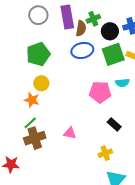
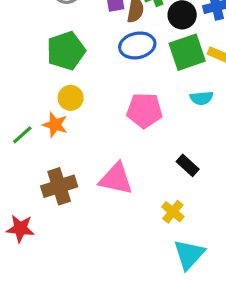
pink pentagon: (100, 92) -> (144, 110), moved
green line: (30, 123) -> (22, 135), moved
pink triangle: (70, 133) -> (116, 179), size x1.6
yellow cross: (105, 153) -> (173, 212), turned -32

